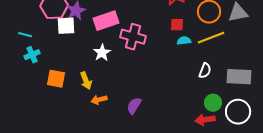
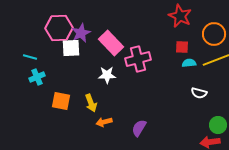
pink rectangle: (106, 21) -> (111, 43), turned 65
pink cross: (133, 37) -> (138, 59), turned -30
white star: (102, 53) -> (107, 75), turned 30
white semicircle: (205, 71) -> (199, 93), moved, turned 84

